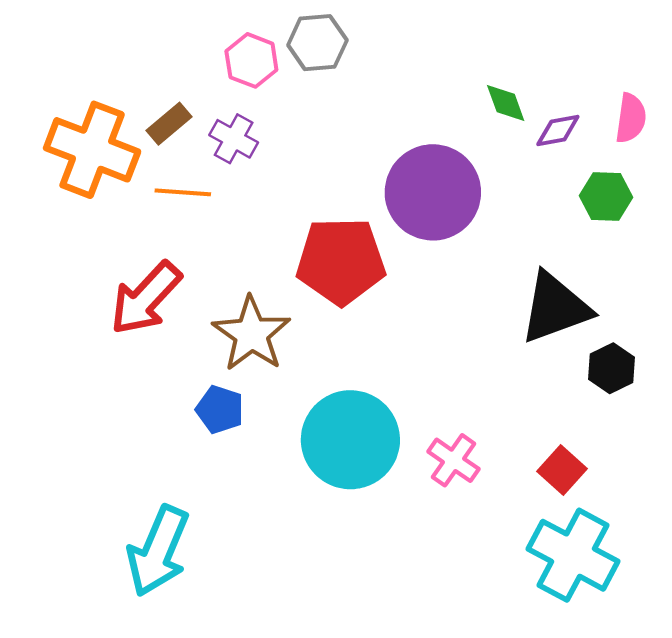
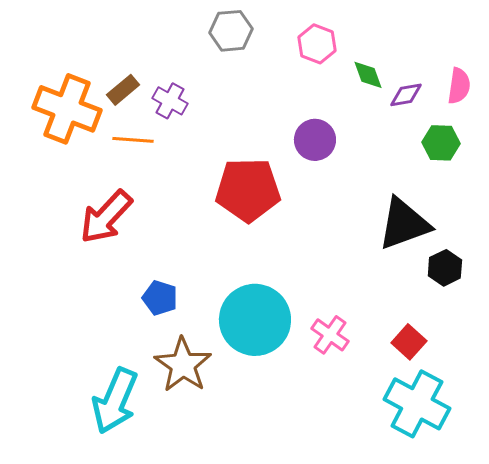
pink hexagon: (251, 60) -> (317, 44), moved
purple circle: (433, 192) -> (315, 140), size x0.6
brown star: (251, 334) -> (183, 365), moved

